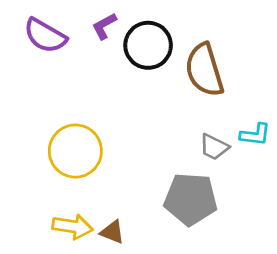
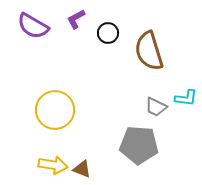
black circle: (148, 45) -> (108, 33), size x0.6

